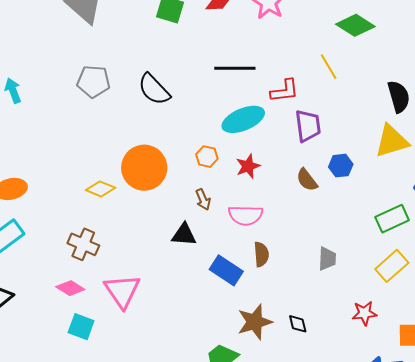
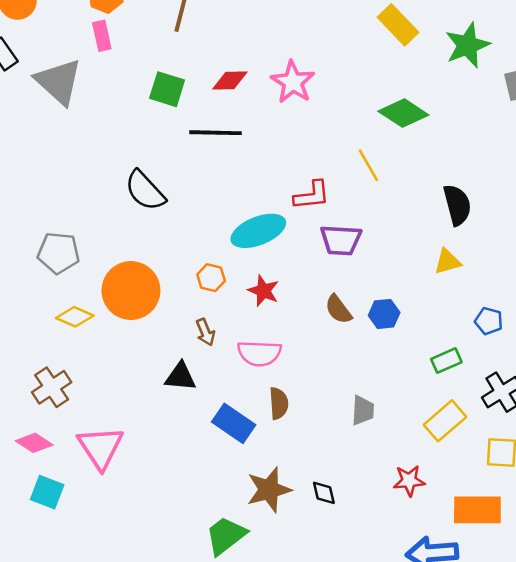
black line: (235, 68) -> (216, 133), moved
gray pentagon: (94, 81) -> (59, 253), moved
purple trapezoid: (308, 126) -> (341, 240), turned 100
yellow triangle: (392, 141) -> (447, 262), size x0.6
red star: (248, 166) -> (263, 291), turned -30
blue hexagon: (341, 166) -> (384, 314), moved
green rectangle: (392, 219) -> (446, 361), size x0.7
brown cross: (83, 244) -> (52, 387), turned 32

